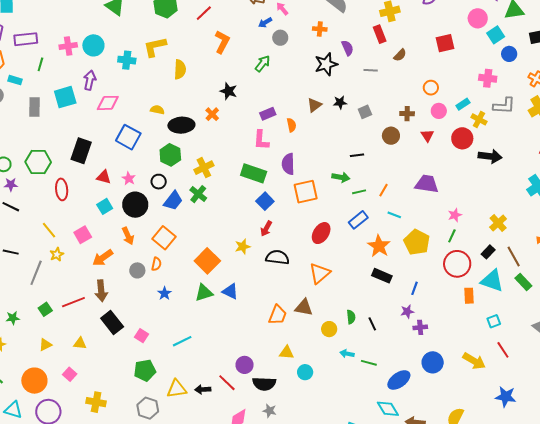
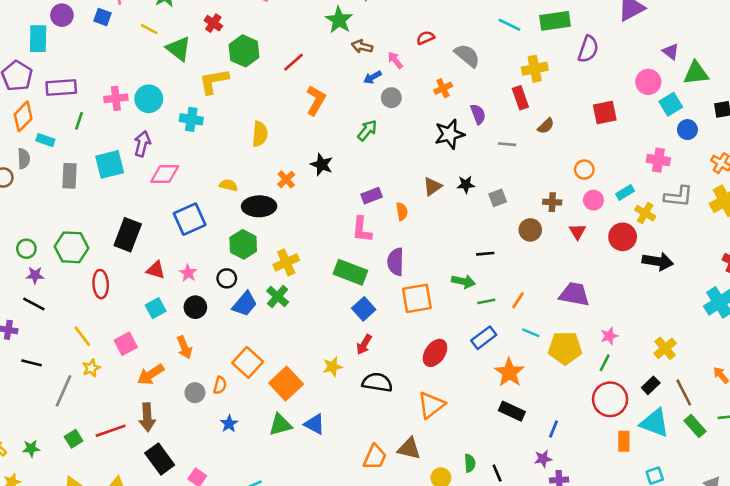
orange cross: (320, 29) -> (443, 88), turned -32
yellow L-shape: (155, 47) -> (214, 81), moved
orange cross: (212, 114) -> (286, 179), moved
blue square: (128, 137) -> (190, 219), turned 35
black circle: (135, 205) -> (195, 307), size x0.7
orange square: (164, 238) -> (248, 362), moved
yellow pentagon: (417, 242) -> (565, 348), moved, turned -30

